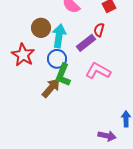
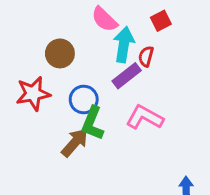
cyan arrow: (59, 36) -> (124, 45), moved
red star: (23, 55) -> (33, 94), turned 30

